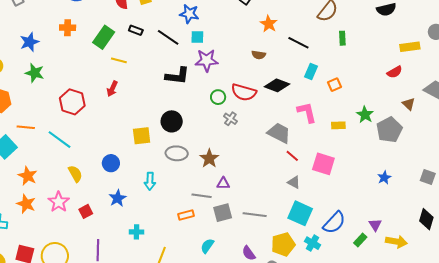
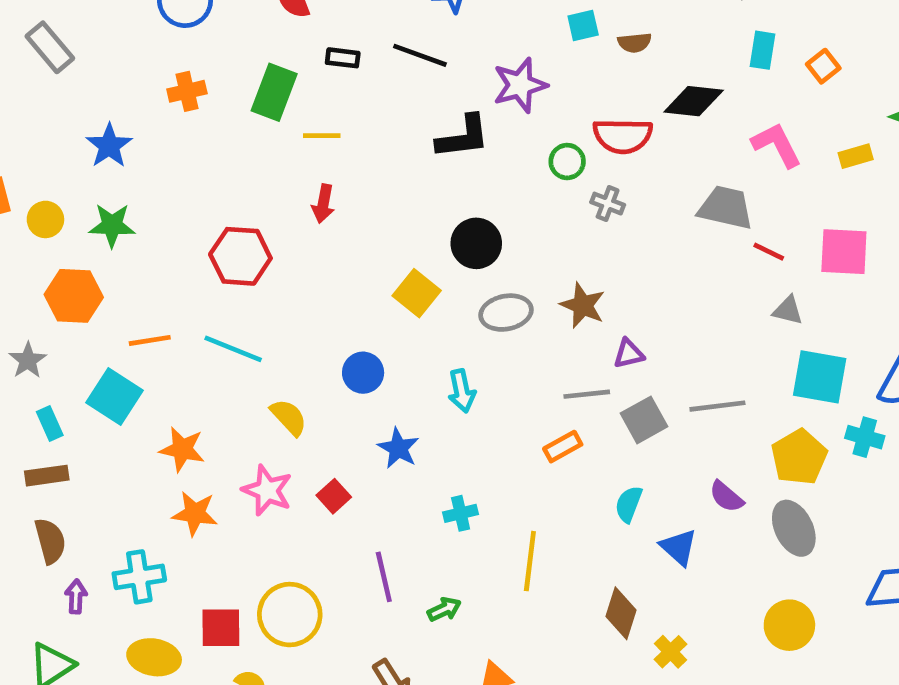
cyan square: (197, 37) -> (583, 26), moved
green star: (35, 73) -> (112, 225), moved
yellow square: (142, 136) -> (417, 293), turned -30

